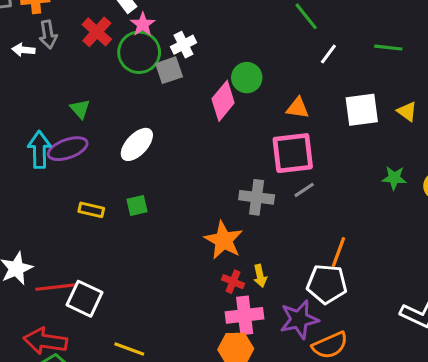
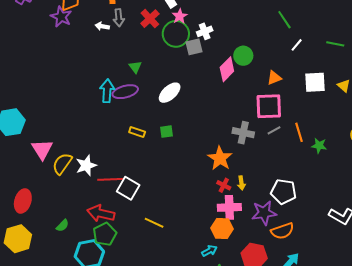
orange triangle: (298, 108) -> (274, 78), turned -35
green star: (394, 178) -> (319, 146), moved
orange line: (339, 252) -> (299, 132), moved, turned -42

